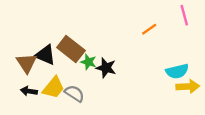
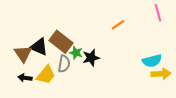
orange line: (149, 29) -> (118, 25), moved
black star: (106, 68) -> (91, 58), turned -30
gray semicircle: (74, 93) -> (64, 64), moved, turned 66

